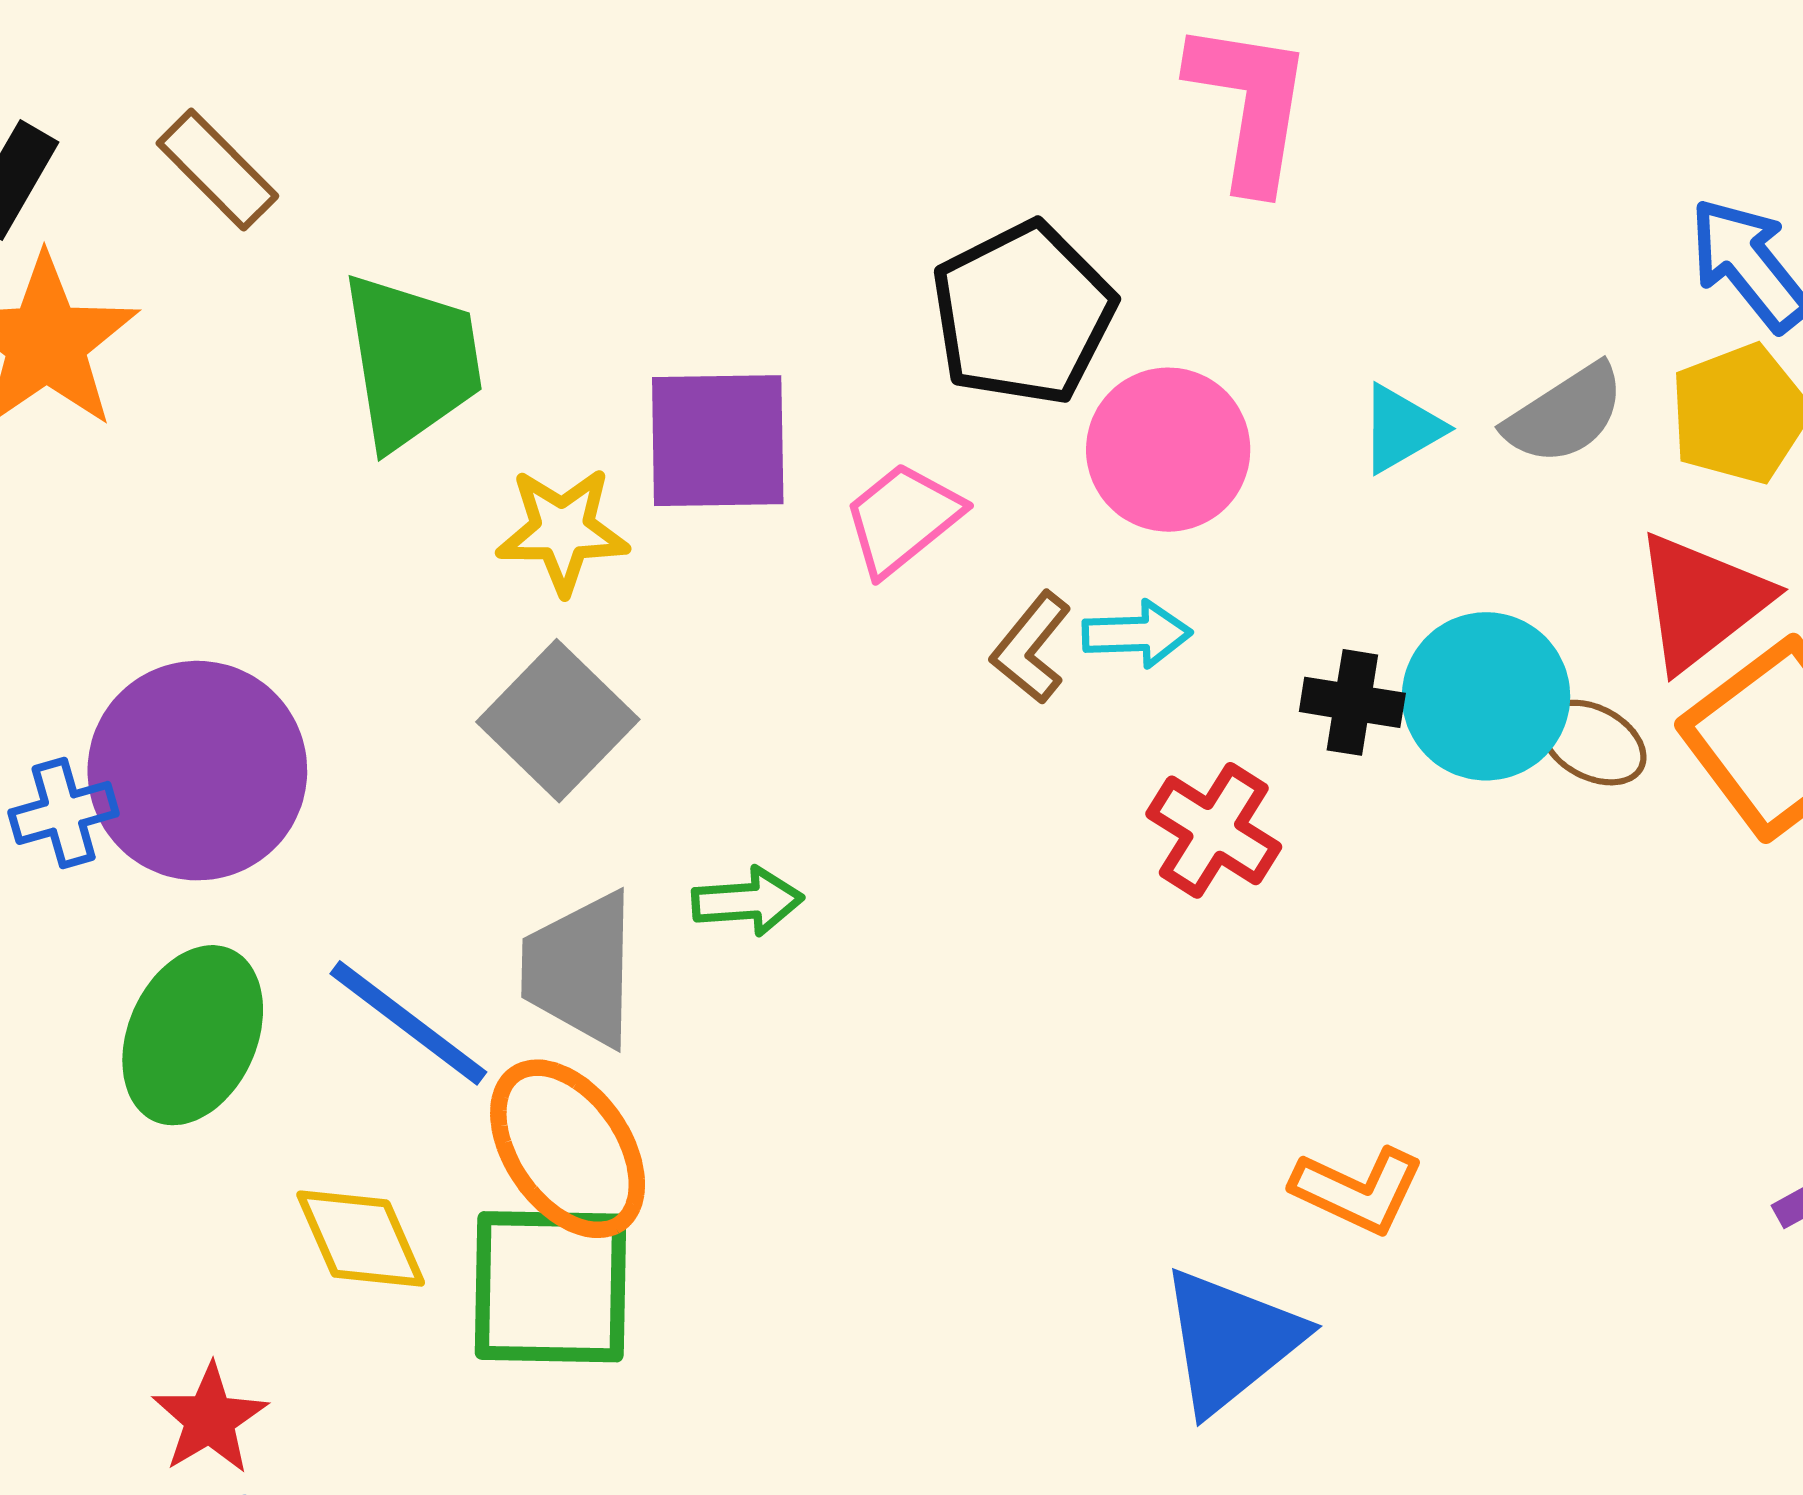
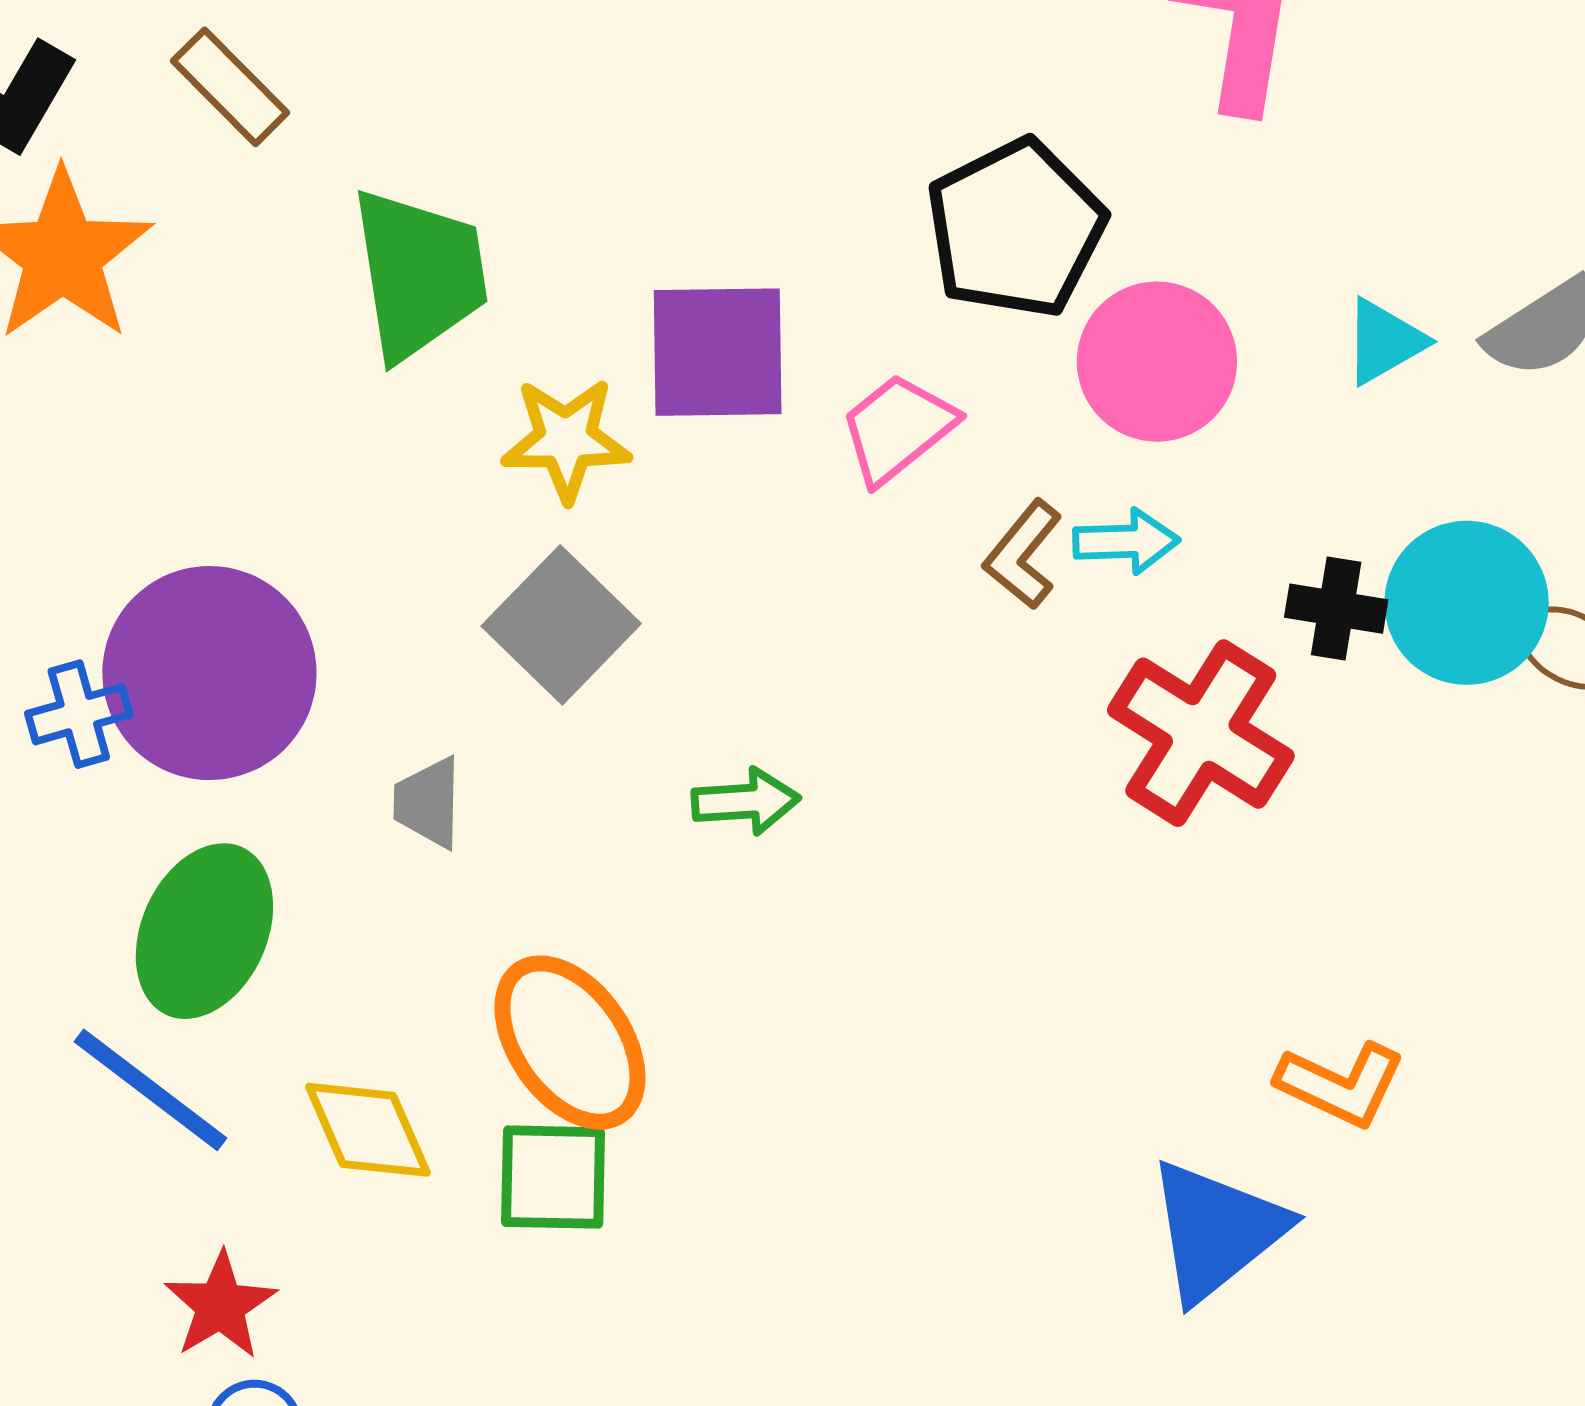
red cross: (1214, 830) -> (1201, 733), size x1.4
gray trapezoid: (580, 969) -> (428, 803), moved, size x0.6
blue line: (408, 1023) -> (150, 1090), moved
green square: (551, 1287) -> (553, 1177), size x0.7

